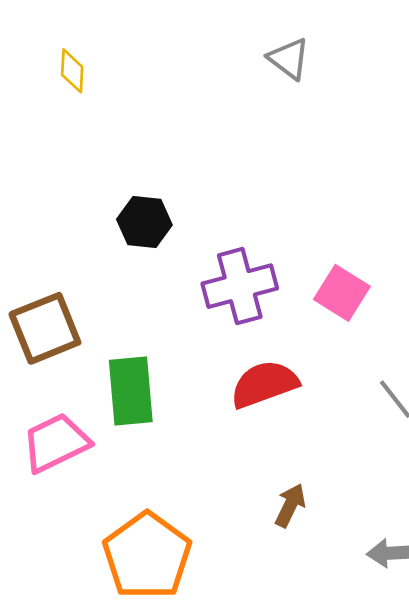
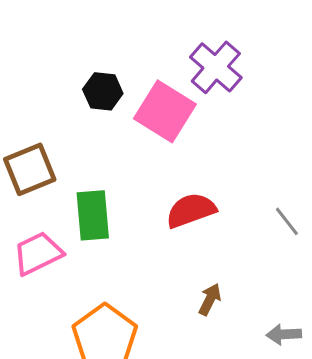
purple cross: (240, 286) -> (216, 67), moved, turned -34
pink square: (342, 293) -> (165, 111), moved, size x1.5

